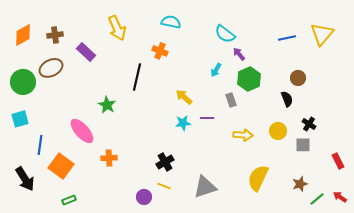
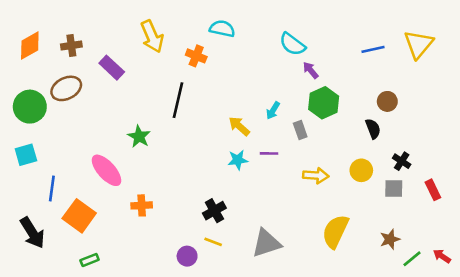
orange cross: (160, 51) -> (196, 56), moved
cyan arrow: (216, 70) -> (273, 111), moved
red rectangle: (338, 161) -> (433, 190), moved

